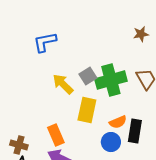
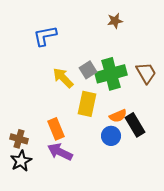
brown star: (141, 34) -> (115, 21), moved
black rectangle: (135, 131) -> (135, 125), turned -40

